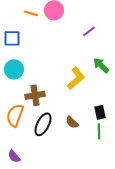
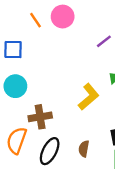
orange line: (31, 13) -> (35, 20), turned 40
brown semicircle: (72, 122) -> (84, 149), turned 56

